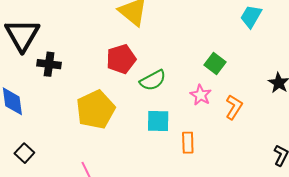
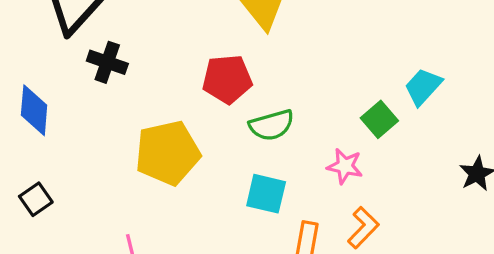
cyan trapezoid: (251, 16) -> (423, 87), moved
pink star: (201, 95) -> (345, 166), turned -30
orange L-shape: (234, 107) -> (363, 228), moved

